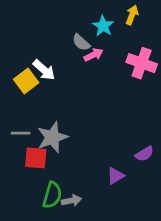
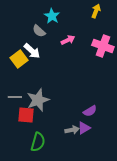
cyan star: (103, 26) -> (52, 16), moved
gray semicircle: (81, 42) -> (39, 31), moved
purple semicircle: (144, 154) -> (90, 111), moved
gray arrow: (71, 201) -> (72, 130), moved

